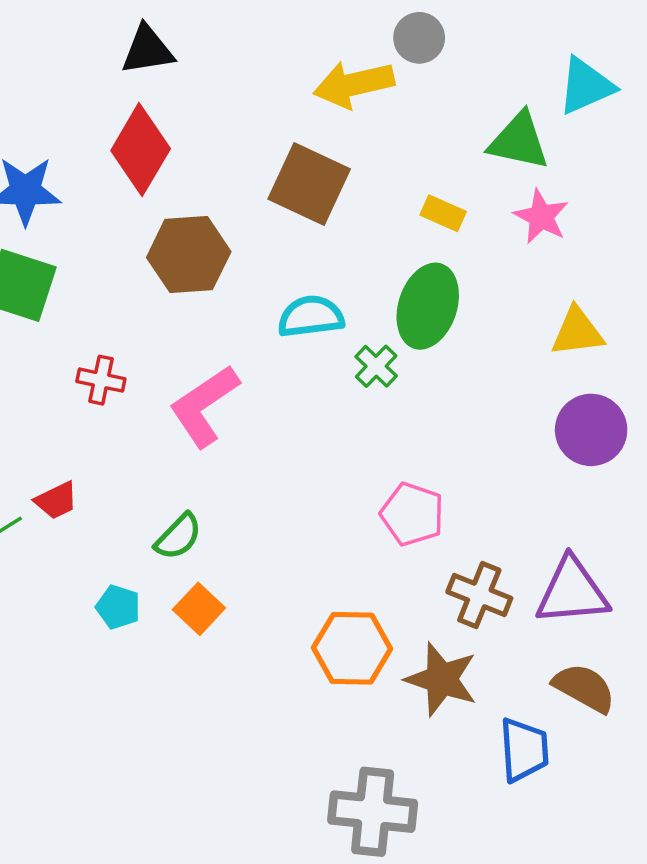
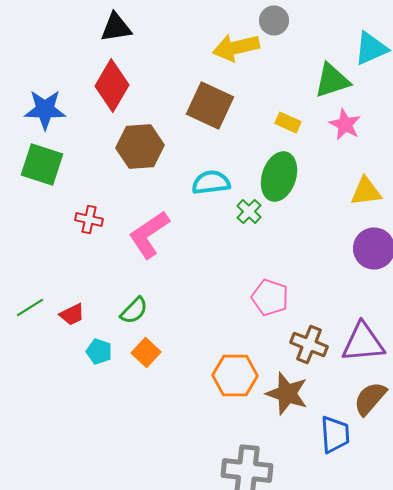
green triangle: (519, 141) -> (332, 80), turned -30
red trapezoid: (56, 500) -> (72, 314), moved
brown semicircle: (584, 688) -> (370, 398), turned -78

